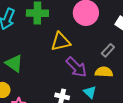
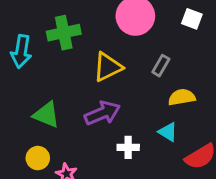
gray rectangle: (108, 50) -> (161, 66), moved
purple arrow: (76, 67) -> (102, 113), moved, turned -55

